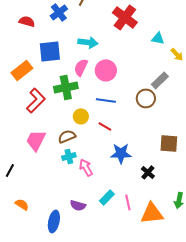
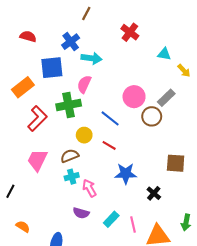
blue cross: (59, 12) -> (71, 42), moved
red cross: (125, 17) -> (130, 32), size x0.7
pink circle: (106, 70) -> (134, 97), moved
blue line: (106, 100) -> (110, 118), turned 30
purple semicircle: (78, 205) -> (81, 213), moved

